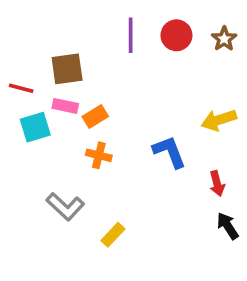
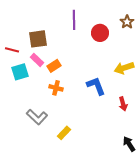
red circle: (176, 35) -> (100, 33), moved
pink rectangle: (65, 106) -> (37, 60), turned 32
black arrow: (228, 226) -> (129, 144), moved

